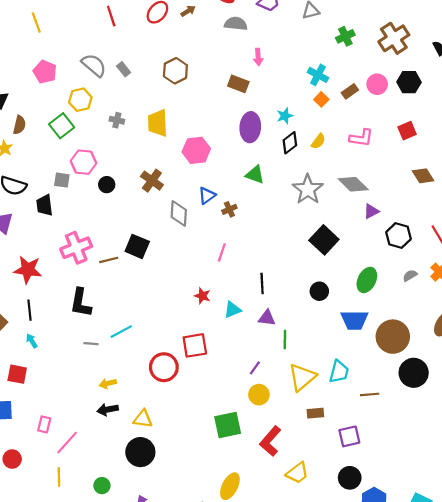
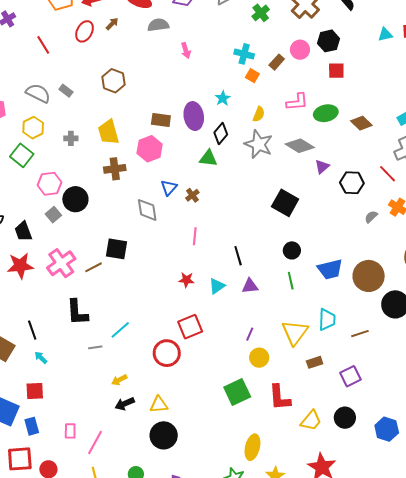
brown rectangle: (238, 84) -> (161, 120), moved
red square: (407, 131) -> (336, 71), moved, turned 36
black diamond: (290, 143) -> (221, 133), moved
gray square: (62, 180) -> (53, 215), moved, turned -35
brown cross: (152, 181) -> (115, 169), moved, turned -30
black circle: (107, 185) -> (75, 199), size x1.6
gray star: (308, 189) -> (259, 144), moved
red star: (28, 270) -> (20, 266), moved
green ellipse: (367, 280) -> (326, 113), moved, turned 65
green line: (285, 339) -> (291, 281), moved
red L-shape: (270, 441) -> (280, 397), turned -32
black circle: (350, 478) -> (345, 418), moved

